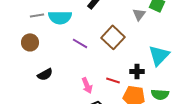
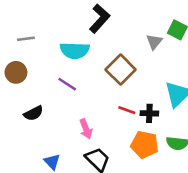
cyan semicircle: (60, 17) -> (75, 50), moved
purple line: (80, 43) -> (67, 84), moved
red line: (113, 80) -> (127, 110), moved

